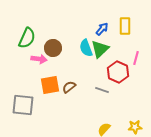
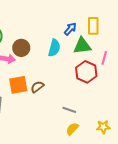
cyan semicircle: (86, 48) -> (54, 48), turned -144
green triangle: (100, 49) -> (82, 46), moved, turned 36
gray line: (102, 90) -> (69, 110), moved

